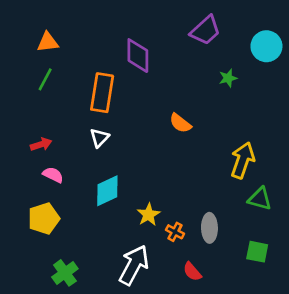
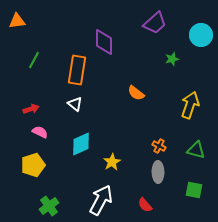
orange triangle: (48, 42) -> (17, 21), moved
white triangle: (99, 138) -> (75, 104), turned -35
yellow arrow: (243, 160) -> (190, 105), moved
orange cross: (175, 232) -> (159, 146), moved

